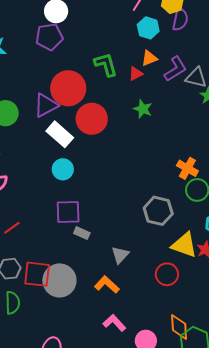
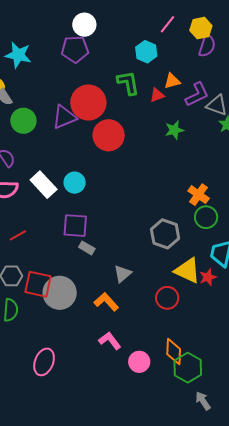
cyan hexagon: (148, 28) -> (146, 52), moved
green star: (143, 109) -> (174, 130), moved, turned 30
white rectangle: (60, 134) -> (44, 185), moved

